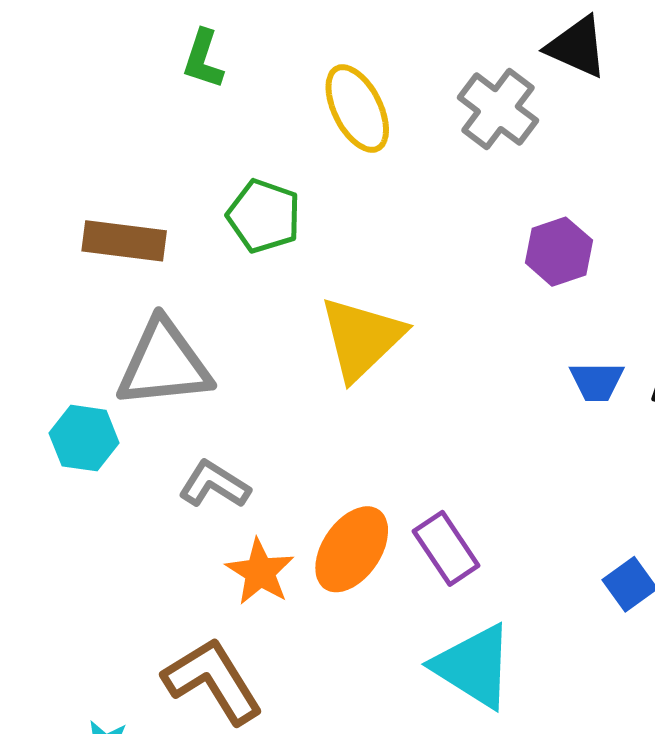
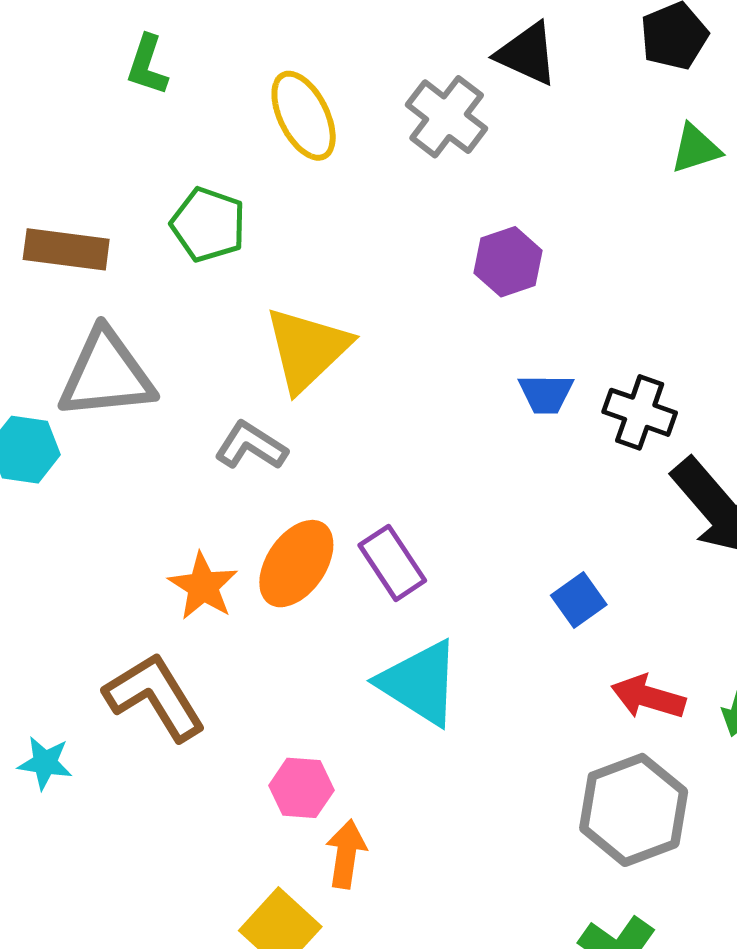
gray L-shape: (214, 484) -> (251, 446), moved

